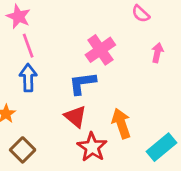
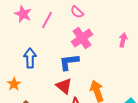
pink semicircle: (141, 14) -> (77, 12), moved
pink line: (28, 46) -> (47, 20), moved, turned 48

